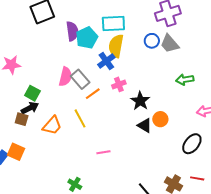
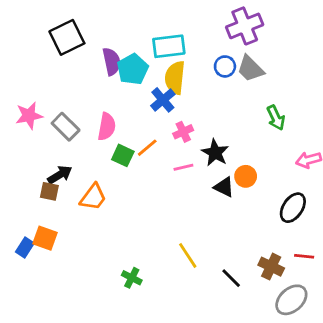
gray rectangle: (80, 79) -> (66, 127), moved
green arrow: (185, 80) -> (276, 118), turned -102
green square: (32, 93) -> (123, 155), moved
yellow line: (80, 118) -> (188, 255), moved
pink line: (103, 152) -> (183, 167), moved

